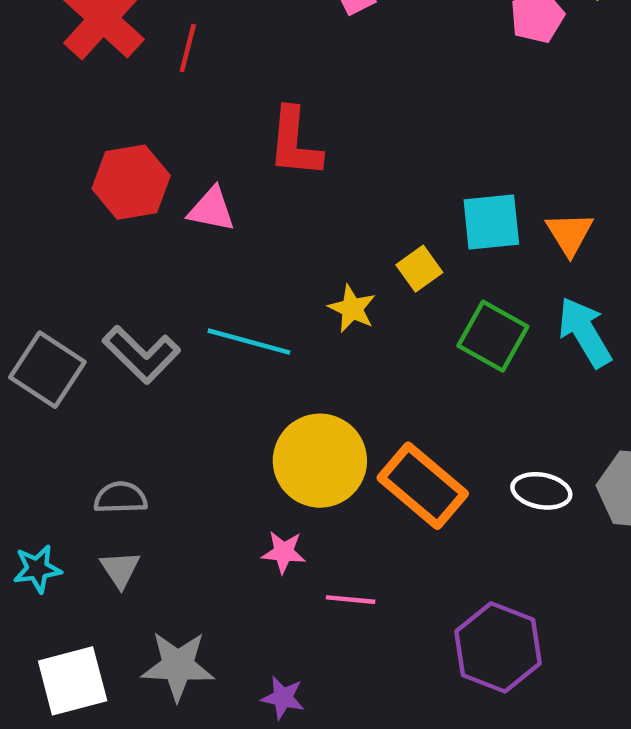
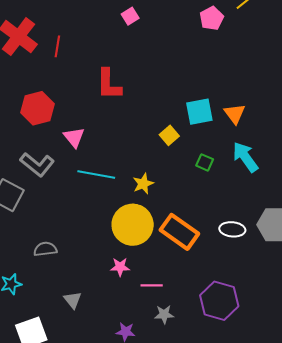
pink triangle: (212, 209) -> (74, 137), moved, turned 45
yellow star: (352, 309) -> (143, 184), moved, turned 30
green square: (493, 336) -> (205, 162), size x0.6
gray L-shape: (141, 354) -> (37, 164), moved
gray triangle: (120, 569) -> (73, 300), moved
gray star: (178, 666) -> (164, 314), moved, size x0.6

